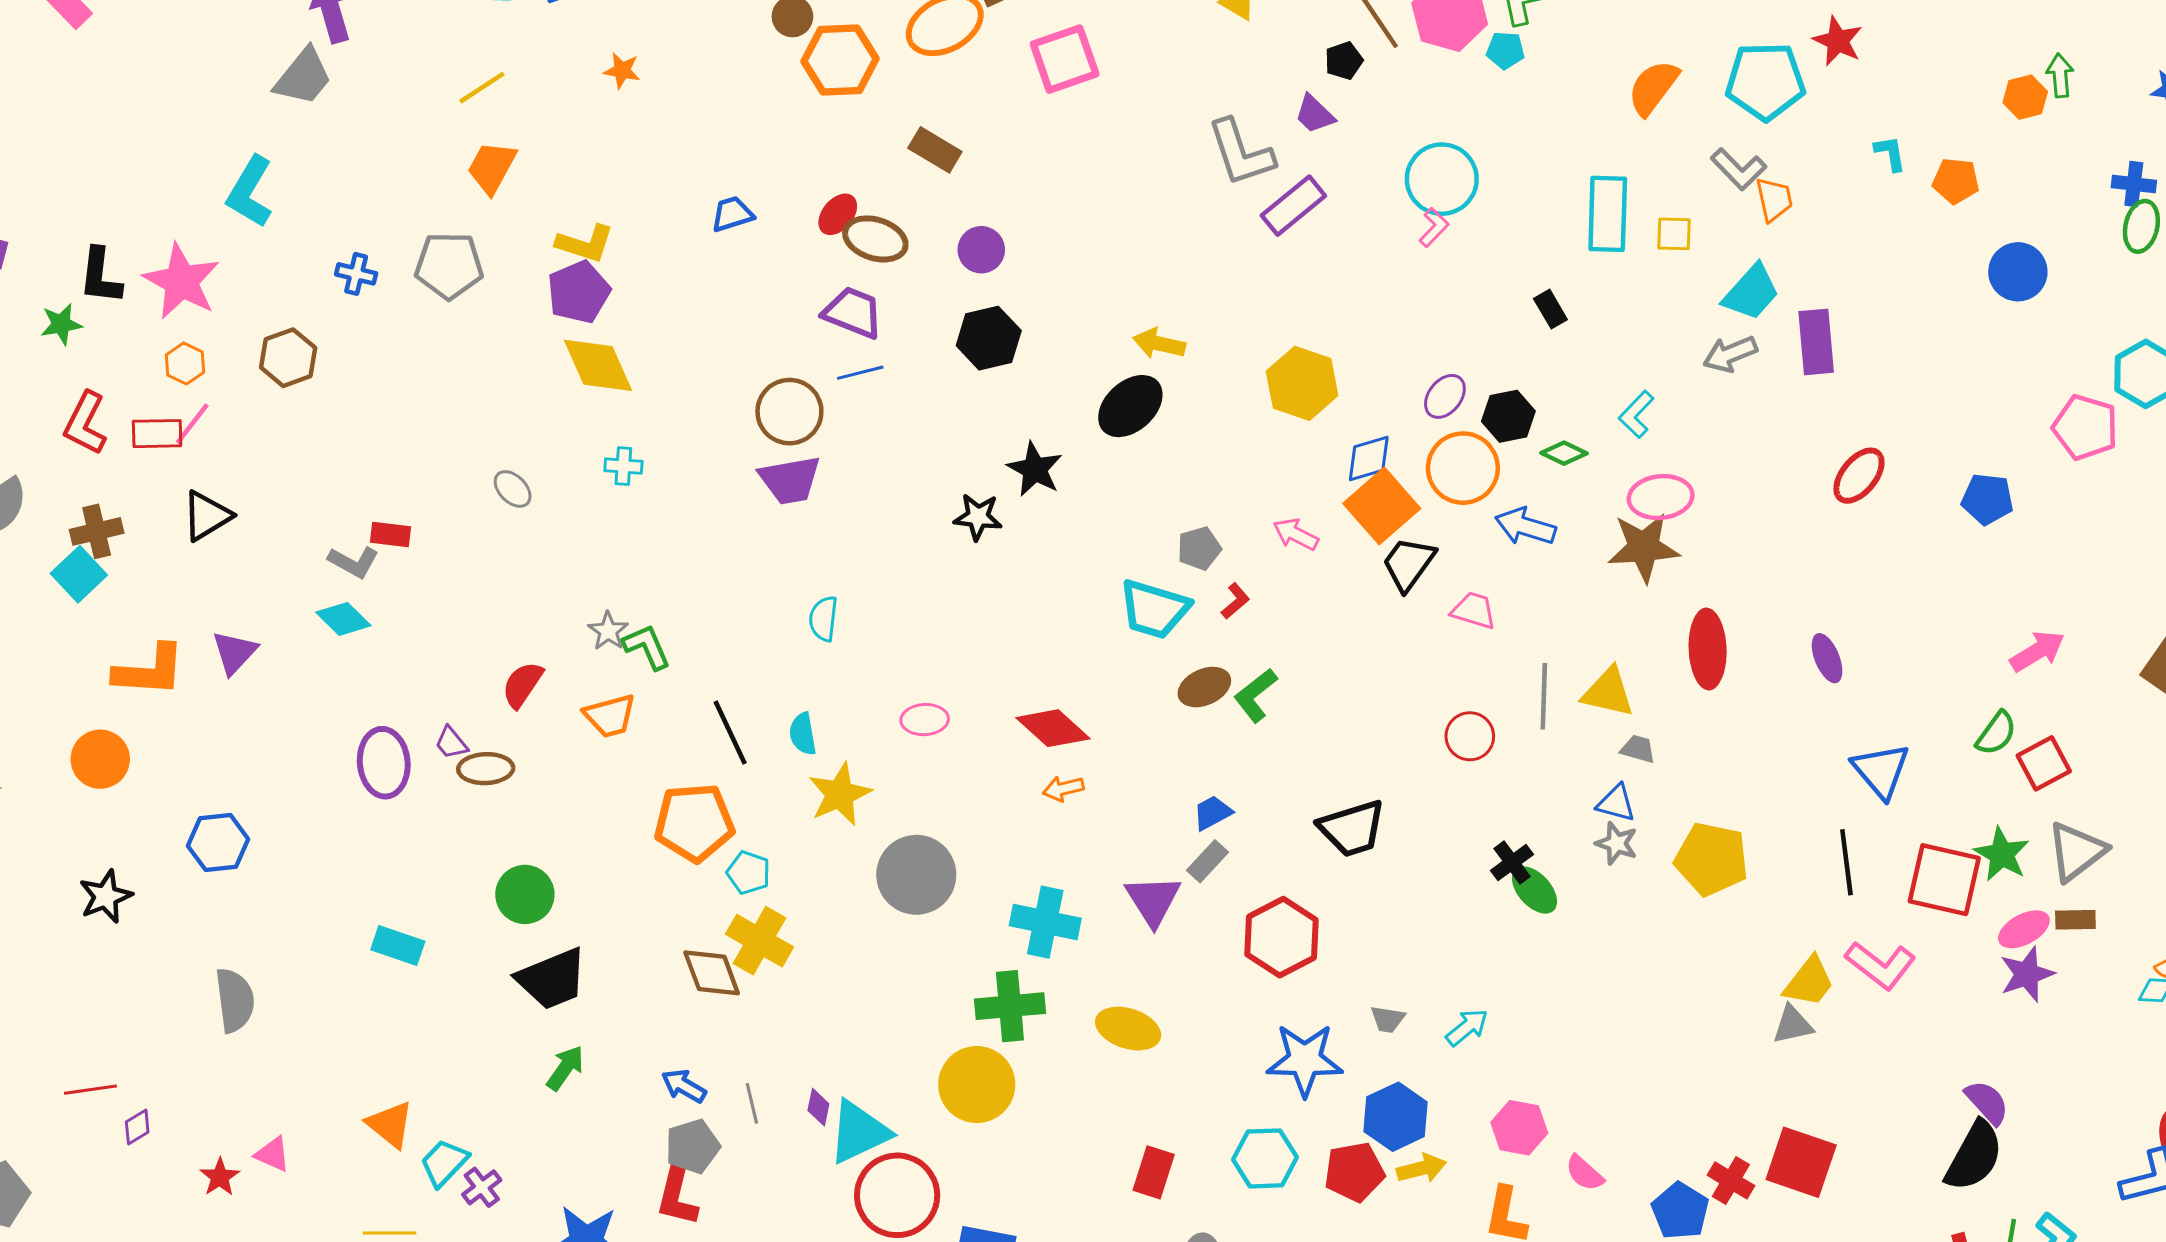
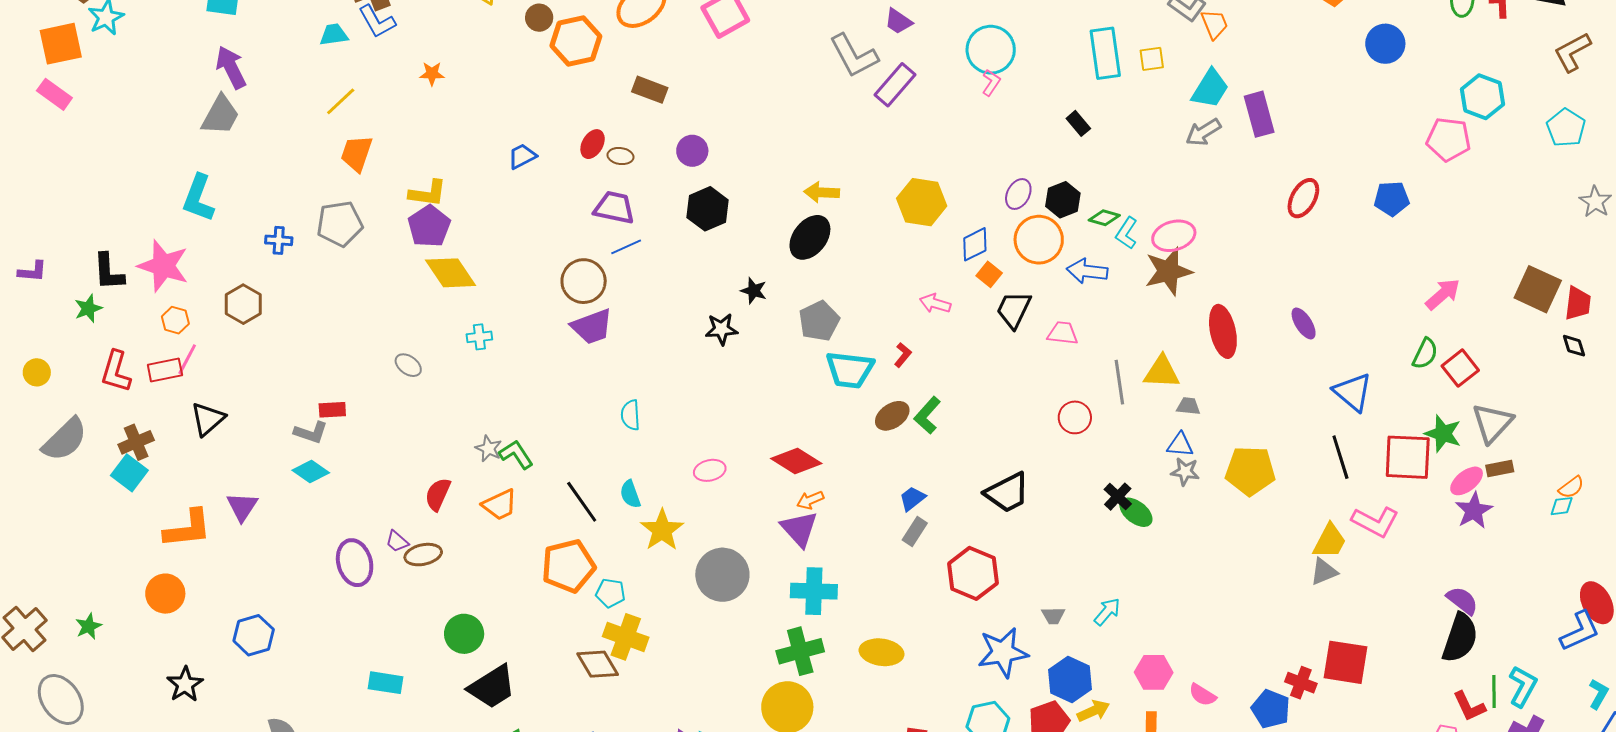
brown ellipse: (875, 239) -> (620, 156), size x0.6
cyan L-shape: (1636, 414) -> (1126, 233), moved
black star: (1035, 469) -> (754, 291), size x0.7
orange square: (1382, 506) -> (989, 274), size x0.5
gray pentagon: (1199, 548) -> (819, 321), moved, size x1.4
purple triangle: (1153, 900) -> (799, 529), moved

